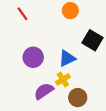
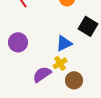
purple circle: (33, 57) -> (18, 42), moved

